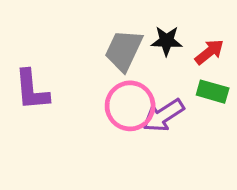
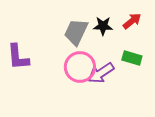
red arrow: (209, 52) -> (132, 21), moved

